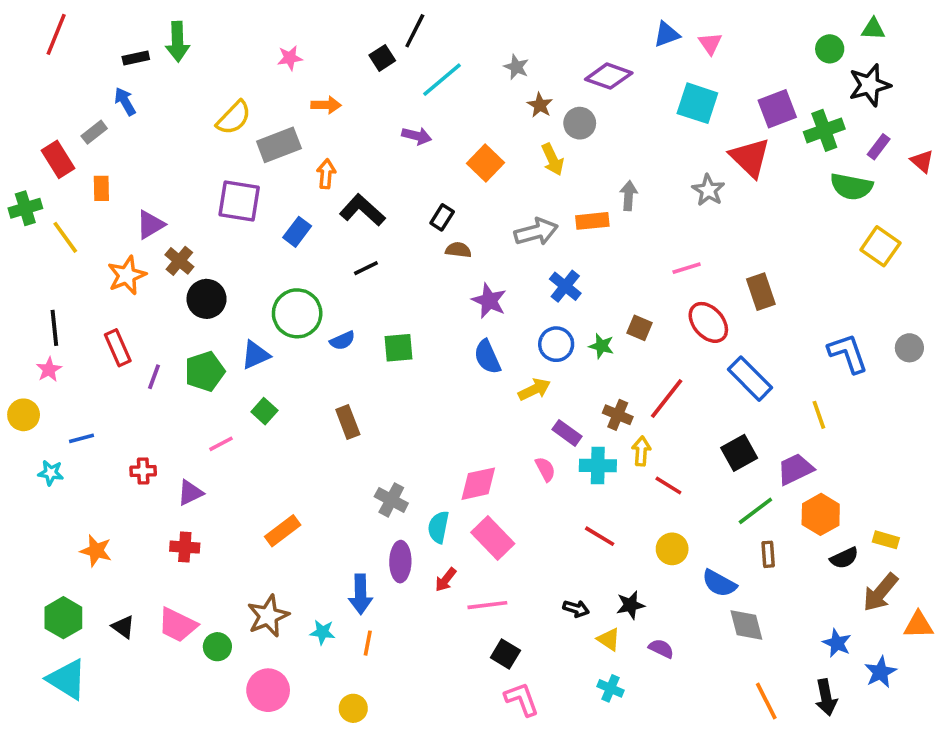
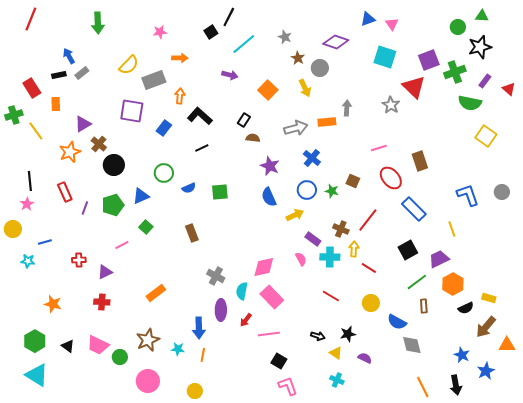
black rectangle: (136, 58) -> (59, 75), moved
gray rectangle: (94, 132) -> (82, 73), moved
green circle: (297, 313) -> (164, 173), size x0.7

